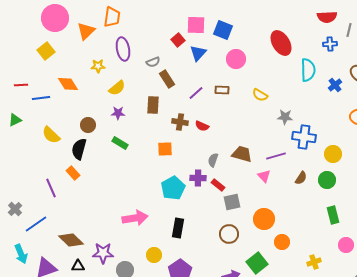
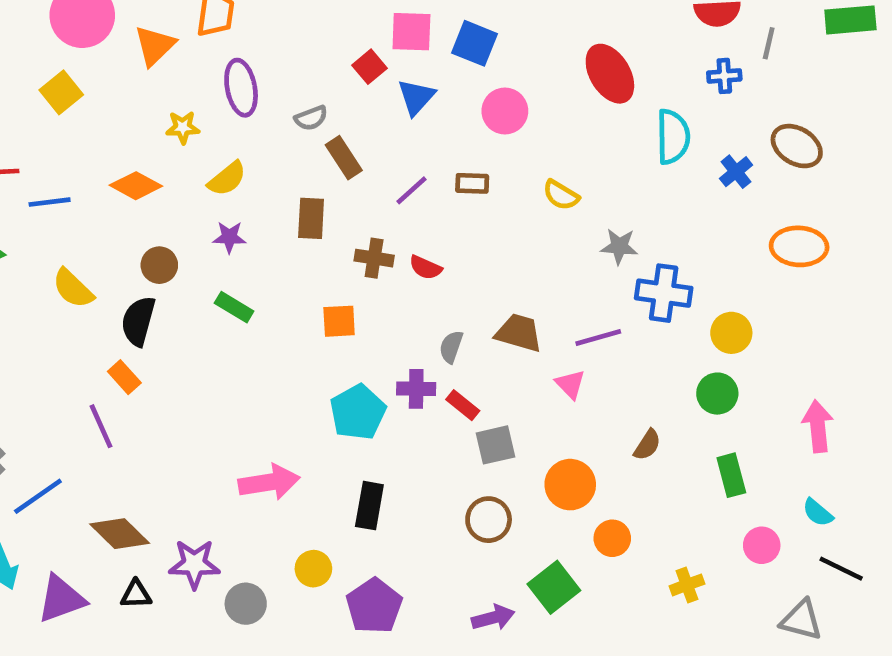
orange diamond: (68, 84) -> (136, 186), moved, turned -30
brown semicircle: (301, 178) -> (647, 445), moved
purple line: (51, 188) -> (101, 426), moved

